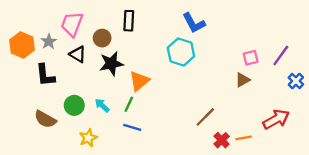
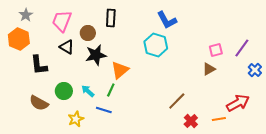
gray star: (49, 42) -> (26, 15), moved
blue line: (132, 127) -> (104, 110), moved
orange line: (244, 138) -> (219, 119), moved

